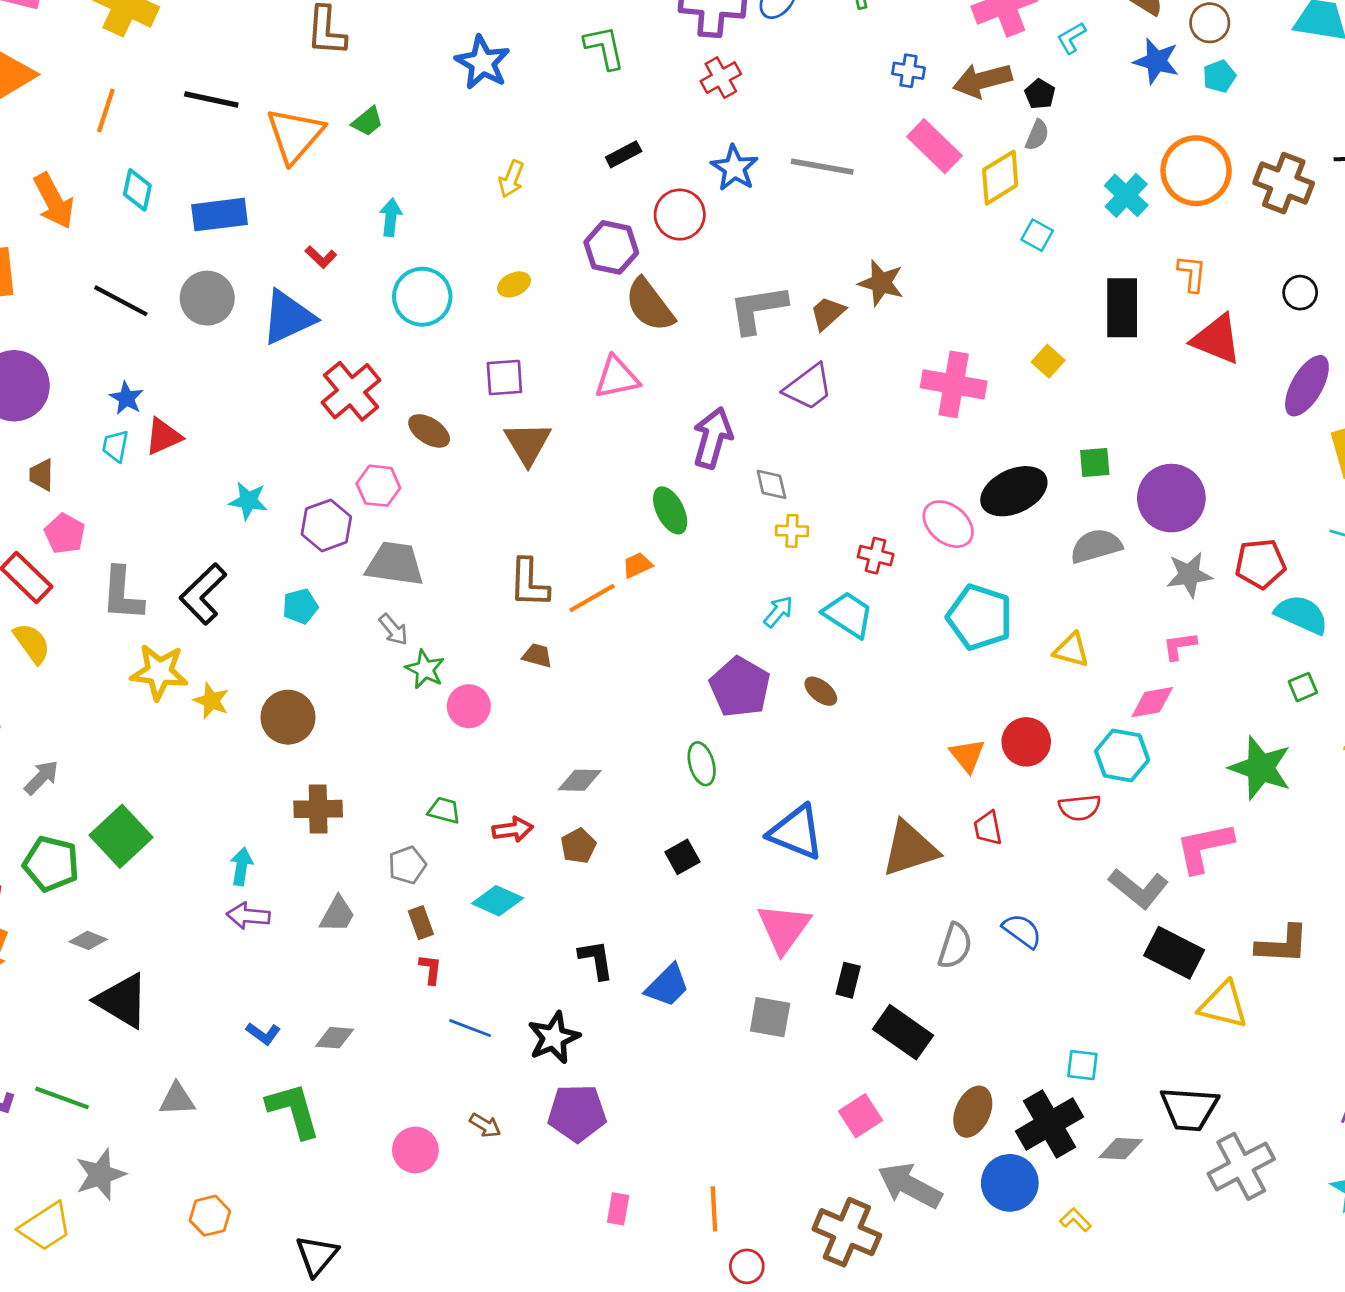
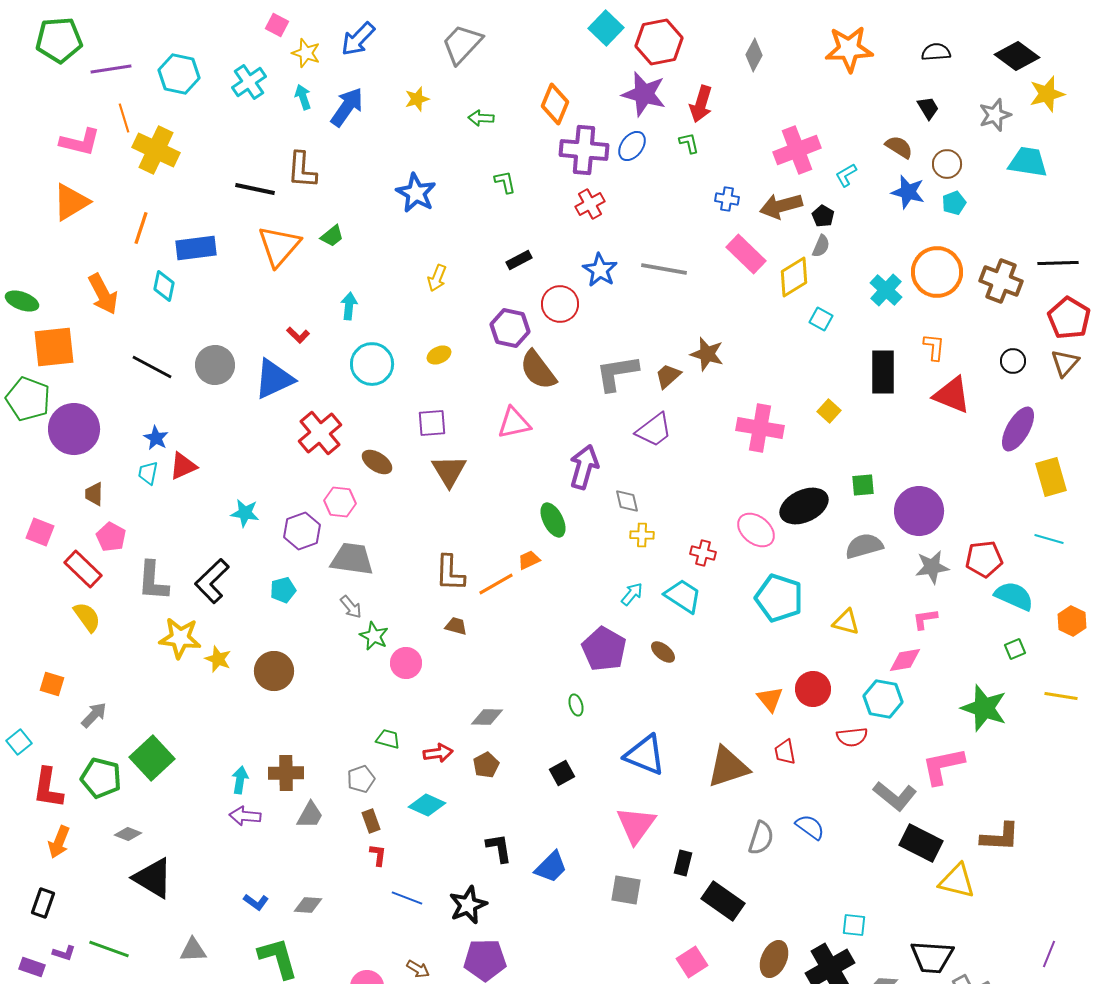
green L-shape: (604, 47) -> (505, 182), size x0.7
black line: (211, 100) -> (255, 189), moved
blue rectangle: (220, 215) -> (196, 248), moved
green ellipse: (702, 764) -> (576, 705), size x0.7
brown cross: (318, 809) -> (286, 773), moved

